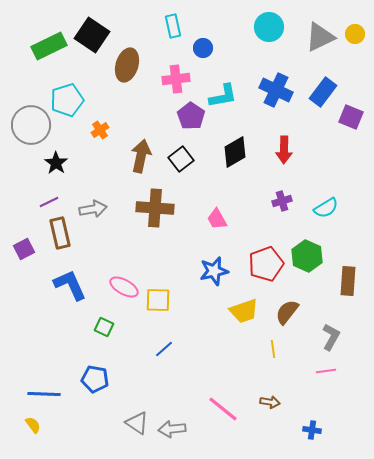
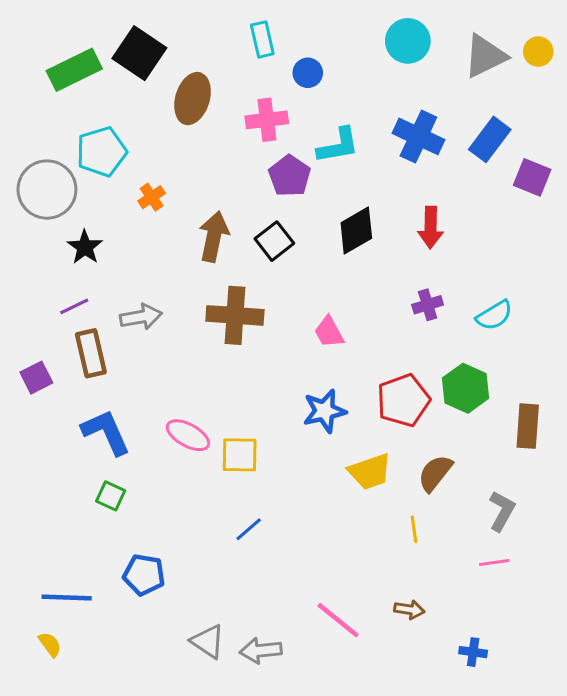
green square: (104, 327) -> (111, 496), moved

